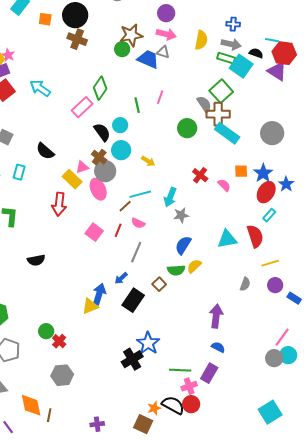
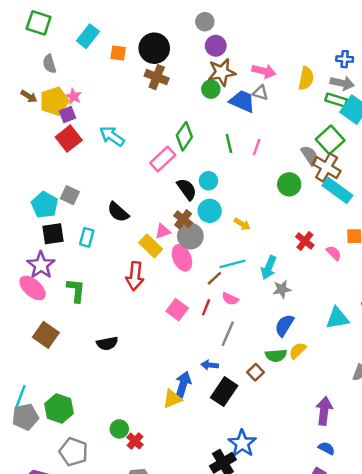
purple circle: (166, 13) -> (216, 46), moved
green line: (137, 105) -> (229, 143), moved
brown cross: (218, 114) -> (327, 167), turned 30
blue arrow: (121, 278) -> (210, 365), turned 48

